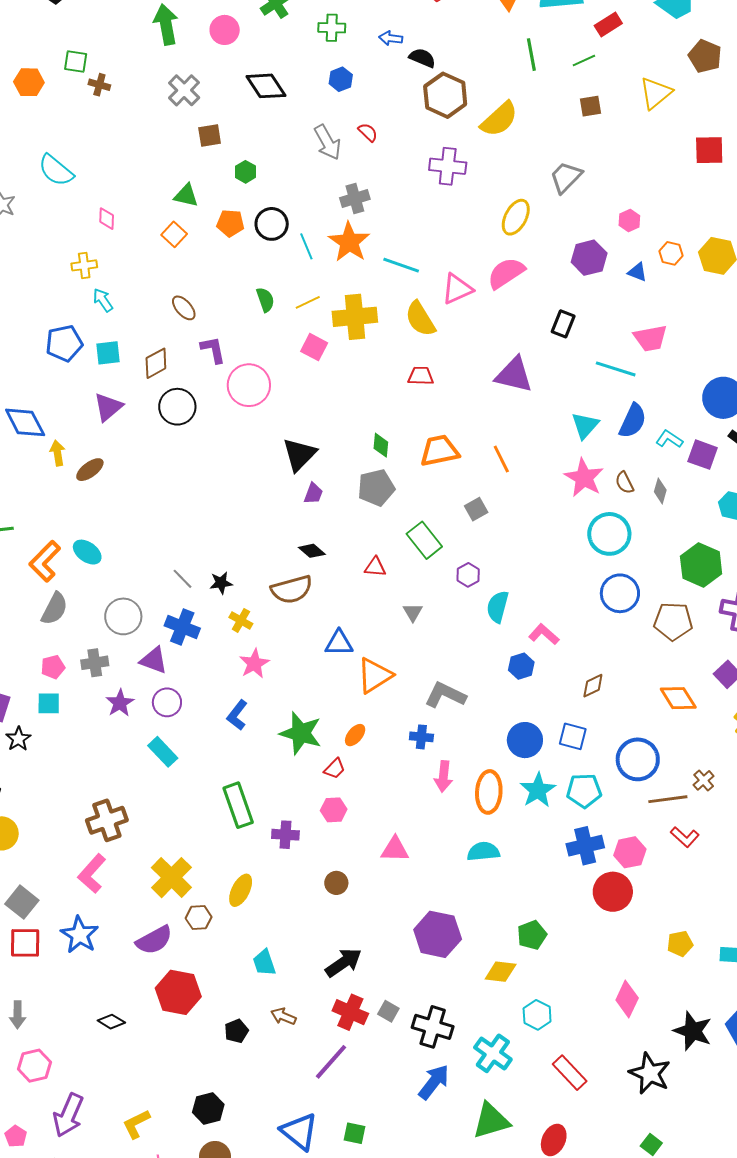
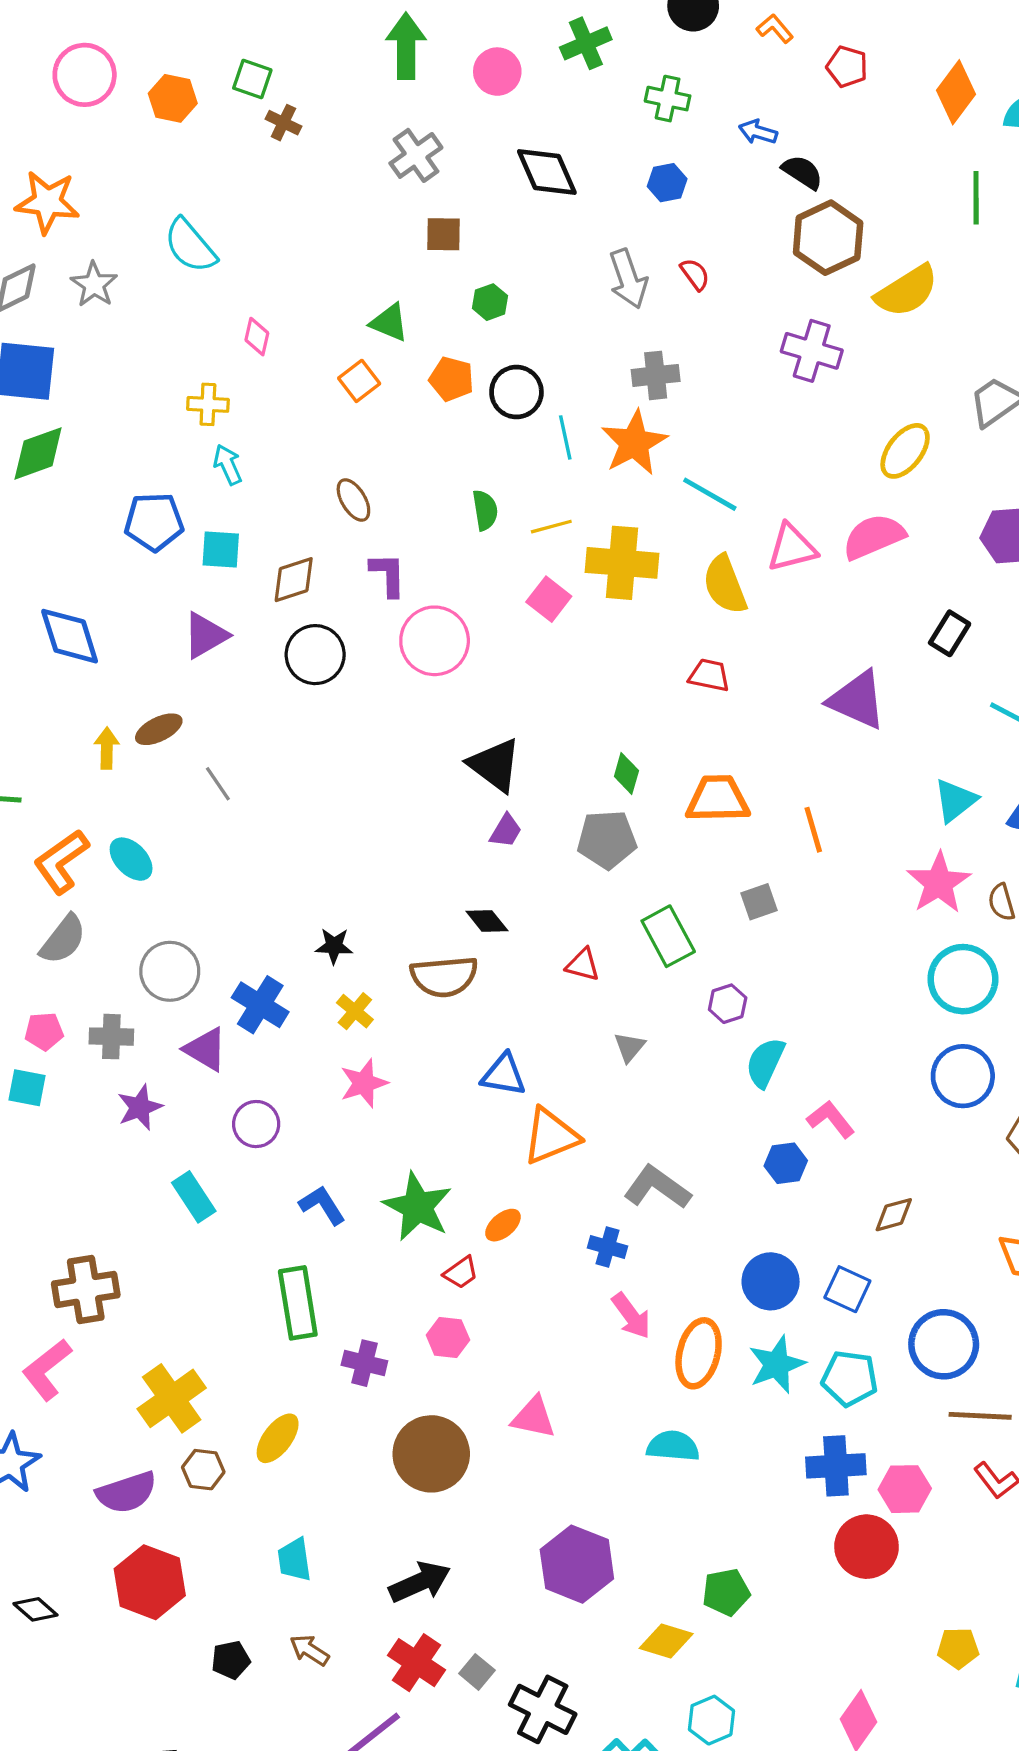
yellow arrow: (58, 453) -> (107, 748), moved
black triangle: (299, 454) -> (495, 765), turned -48
gray line: (183, 579) -> (218, 784), moved
purple circle: (167, 702) -> (256, 1124), moved
blue L-shape: (237, 715) -> (322, 1205), moved, turned 100
pink arrow: (443, 776) -> (631, 1316), turned -52
brown circle: (336, 883) -> (431, 1454), size x2.0

